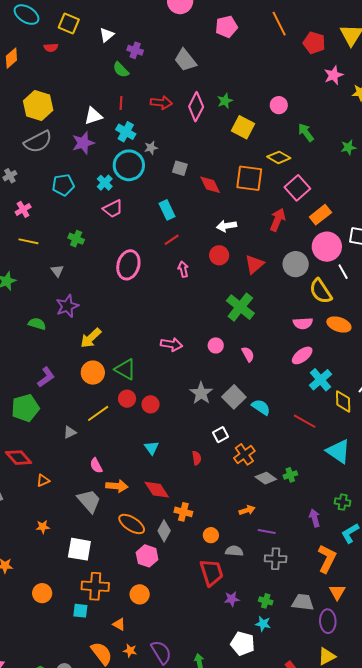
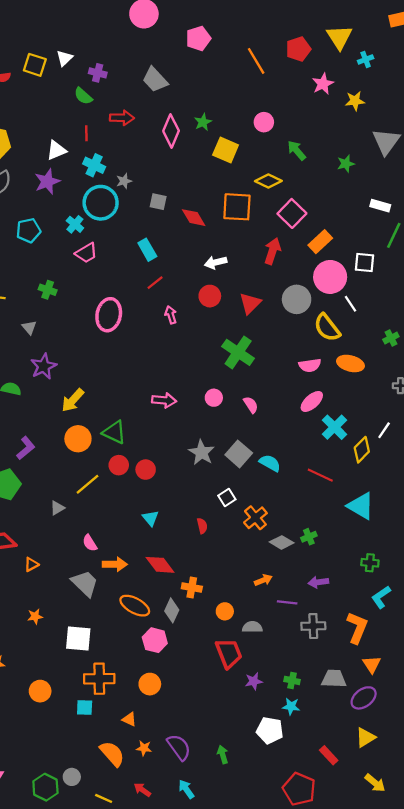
yellow square: (69, 23) -> (35, 65), moved
orange line: (279, 24) -> (256, 61), moved
red pentagon: (314, 43) -> (298, 49), turned -30
red arrow: (161, 103) -> (122, 118), moved
yellow diamond: (343, 401) -> (362, 450), turned 50
purple arrow: (315, 518) -> (318, 582), moved, turned -78
gray cross: (276, 559) -> (313, 626), moved
purple ellipse: (328, 621) -> (364, 698), turned 60

